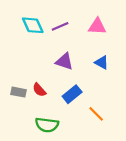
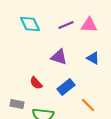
purple line: (60, 26) -> (66, 25), moved
gray rectangle: (18, 92) -> (17, 104), moved

